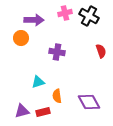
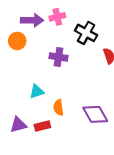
pink cross: (65, 13) -> (57, 17), moved
black cross: (89, 16) -> (86, 33), moved

